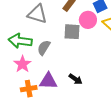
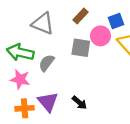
pink star: (22, 64) -> (20, 79), turned -30
purple triangle: (48, 81) -> (48, 102), turned 42

